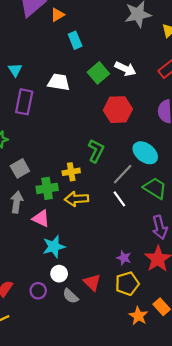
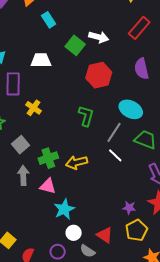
yellow cross: (71, 172) -> (33, 108), moved, turned -35

